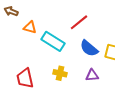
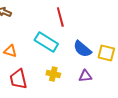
red line: (79, 22) -> (60, 17), moved, turned -66
orange triangle: (30, 27) -> (10, 51), moved

